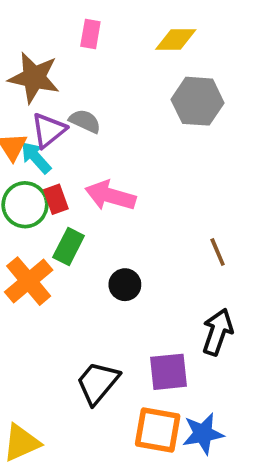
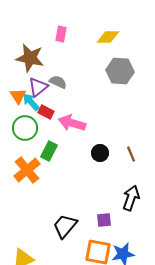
red rectangle: (56, 199) -> (46, 112), moved, turned -42
black circle: (125, 285) -> (100, 153), moved
purple square: (168, 372) -> (104, 220), size x0.7

